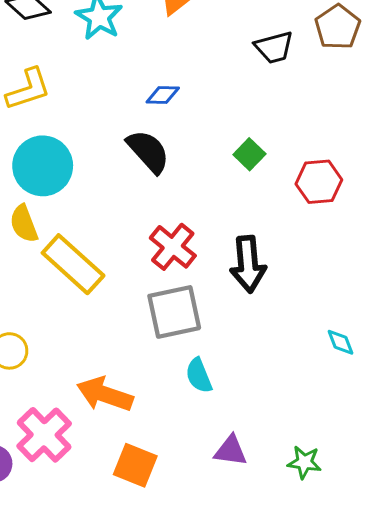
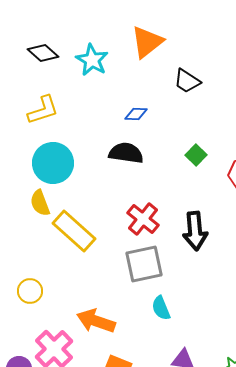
black trapezoid: (274, 47) -> (187, 81), moved, turned 48
black semicircle: (148, 151) -> (126, 153), turned -40

